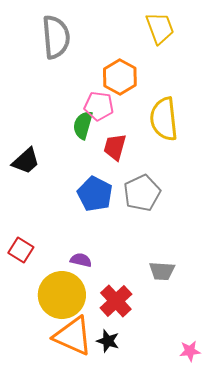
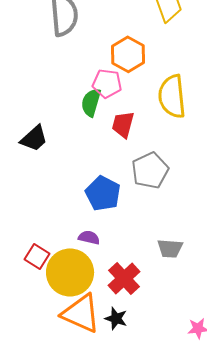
blue pentagon: (95, 194) -> (103, 193), moved
red square: (21, 250) -> (37, 256), moved

